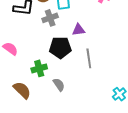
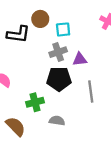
gray cross: (50, 18) -> (58, 52), moved
gray semicircle: (59, 85) -> (57, 121), turned -48

